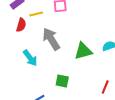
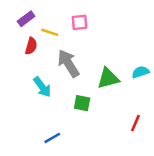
yellow line: (36, 14) -> (50, 32), turned 32
green square: (62, 81) -> (82, 103), moved

